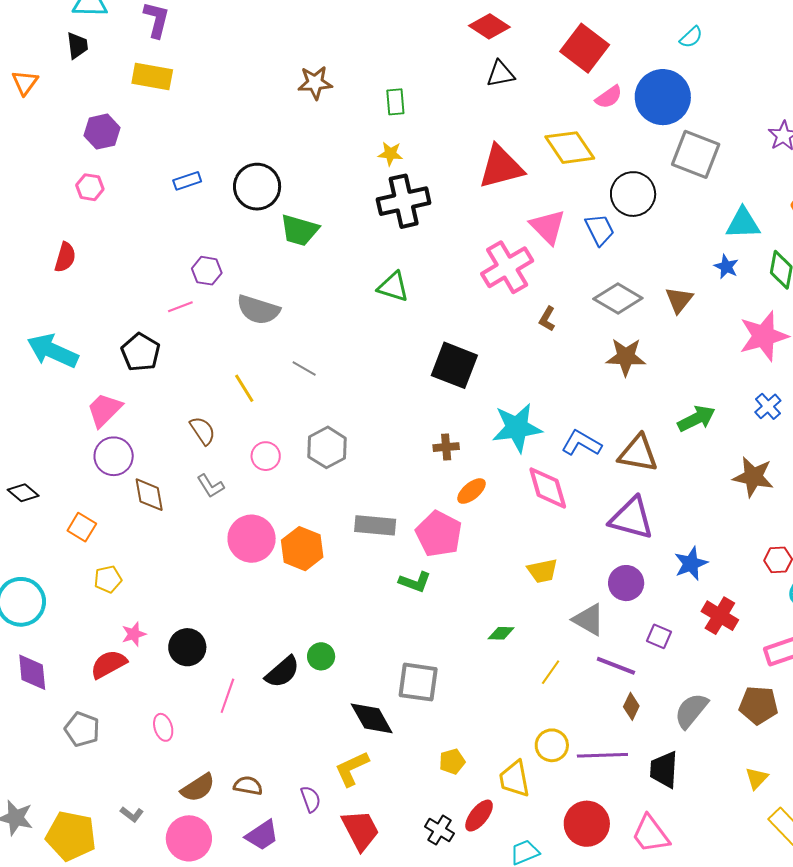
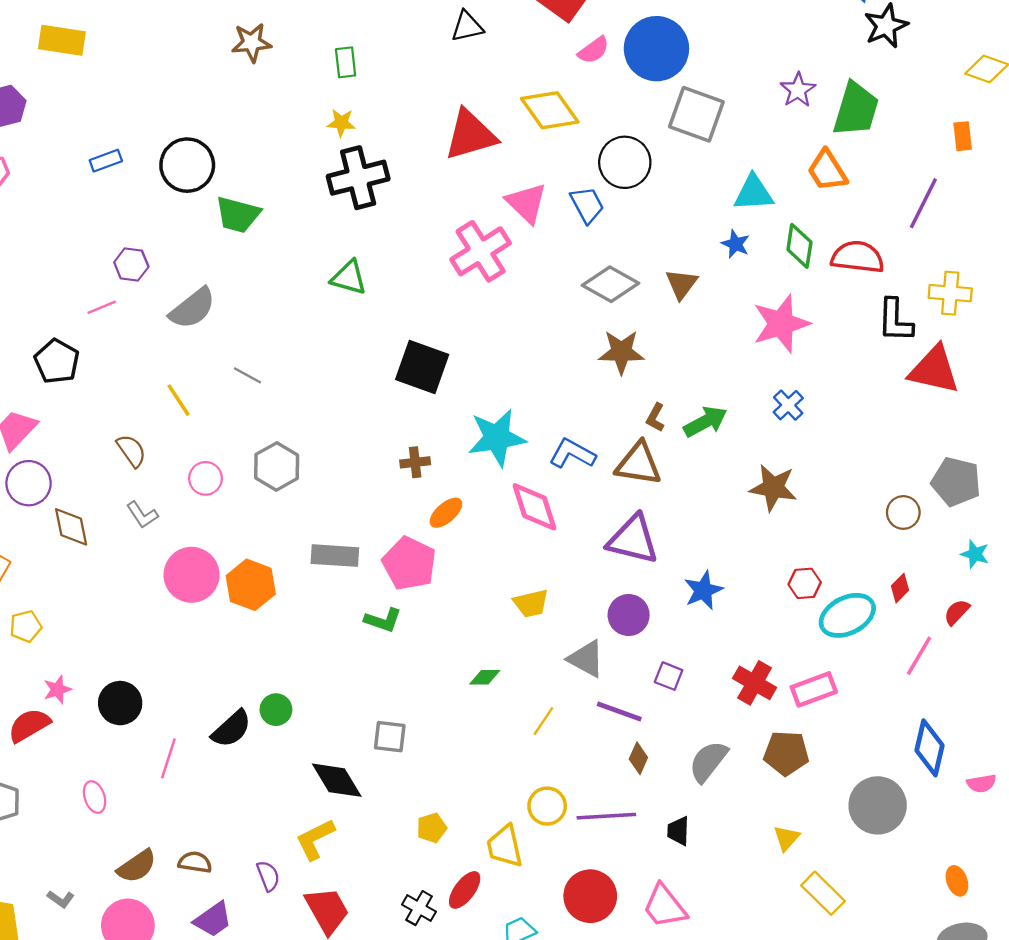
gray semicircle: (258, 310) -> (192, 308), turned -54
brown L-shape: (547, 319) -> (655, 418), moved
red cross: (720, 616) -> (755, 683), moved
gray square: (418, 682) -> (390, 737), size x0.7
black trapezoid: (664, 770) -> (678, 831), size x0.7

